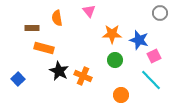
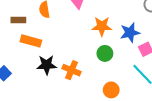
blue star: (139, 40) -> (130, 33), turned -30
black star: (59, 71) -> (47, 65), turned -30

